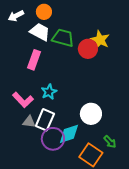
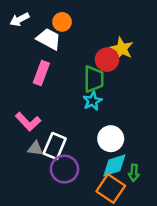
orange circle: (44, 12) -> (62, 22), moved
green trapezoid: (63, 38) -> (94, 79), moved, turned 75
cyan star: (49, 92) -> (92, 101), moved
cyan diamond: (69, 134) -> (114, 165), moved
green arrow: (110, 142) -> (134, 173), turned 48

